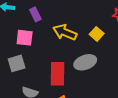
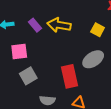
yellow arrow: (65, 32) -> (59, 25), moved
pink square: (25, 38) -> (19, 52), moved

